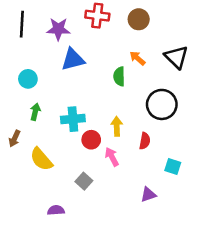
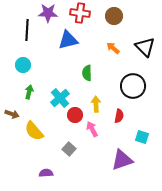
black line: (22, 24) -> (27, 30), moved
purple star: (58, 29) -> (48, 13), moved
blue triangle: (73, 59) -> (68, 40), moved
green semicircle: (119, 76) -> (87, 73), moved
cyan cross: (73, 119) -> (60, 98), turned -36
brown arrow: (15, 139) -> (12, 114), turned -96
purple triangle: (148, 194) -> (122, 160), size x1.6

